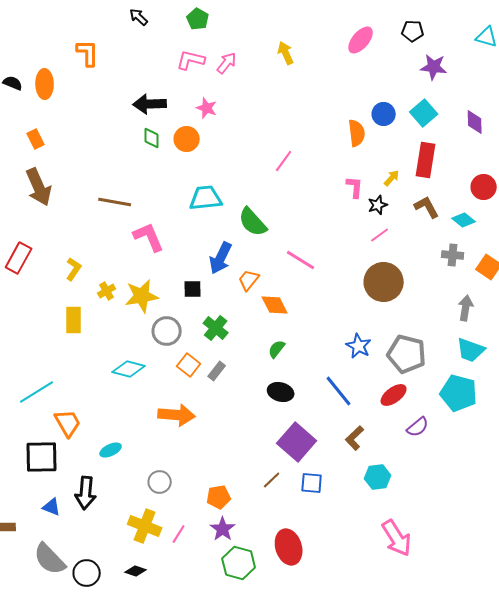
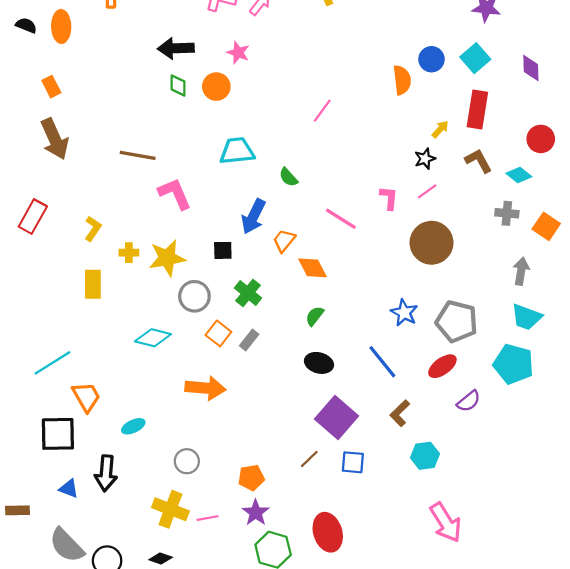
pink L-shape: (355, 187) -> (389, 198), moved
green semicircle: (253, 222) -> (288, 177), size x0.6
yellow cross: (107, 291) -> (129, 253), turned 30
pink line: (179, 534) -> (208, 518), turned 48

